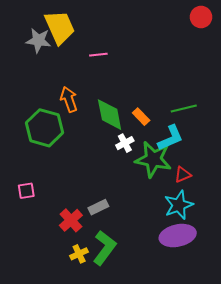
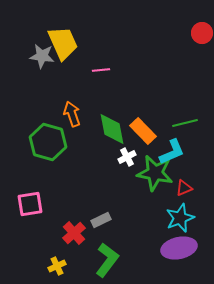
orange rectangle: (141, 117) -> (143, 131), size x1.5
pink square: (26, 191) -> (30, 204), size x1.5
yellow cross: (79, 254) -> (57, 266), moved

